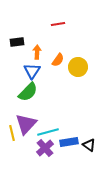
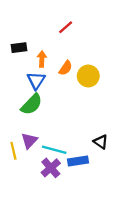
red line: (58, 24) -> (66, 27), turned -32
purple triangle: (26, 124) -> (29, 141), size x0.7
cyan line: (48, 132) -> (54, 150), turned 30
black triangle: (89, 145) -> (101, 142), moved

